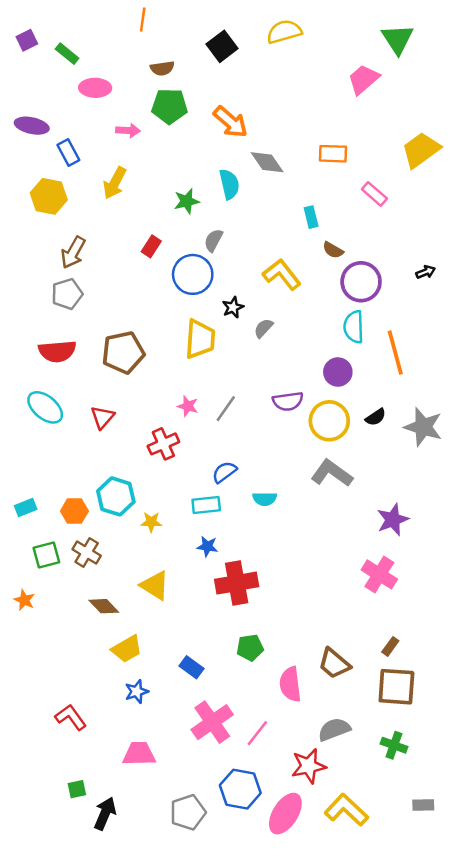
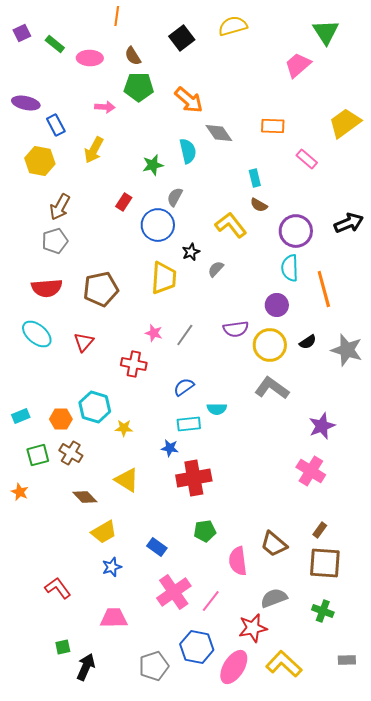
brown semicircle: (162, 68) -> (133, 56), turned 66
pink ellipse: (95, 88) -> (90, 58), moved
brown semicircle: (333, 250) -> (259, 205), moved
black arrow: (426, 272) -> (349, 223), size x1.8
red cross: (163, 444) -> (134, 364), turned 35
cyan rectangle: (206, 505) -> (189, 424), moved

